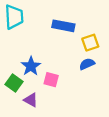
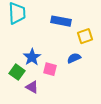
blue semicircle: (87, 64) -> (74, 58), moved

